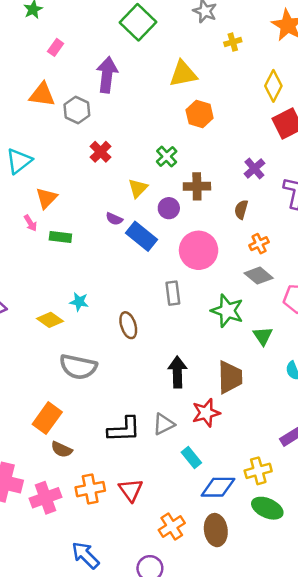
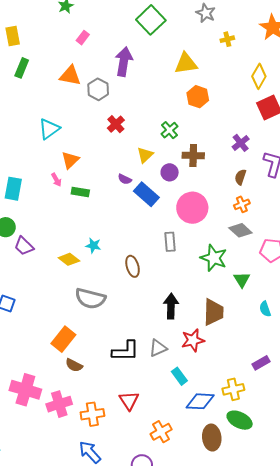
brown semicircle: (241, 210) -> (240, 177), moved
orange cross: (90, 489) -> (92, 414), moved
brown ellipse: (216, 530) -> (212, 438), moved

